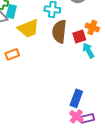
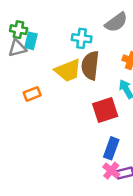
yellow trapezoid: (28, 28) -> (68, 70), moved
red square: (79, 36) -> (105, 110), moved, size x1.5

